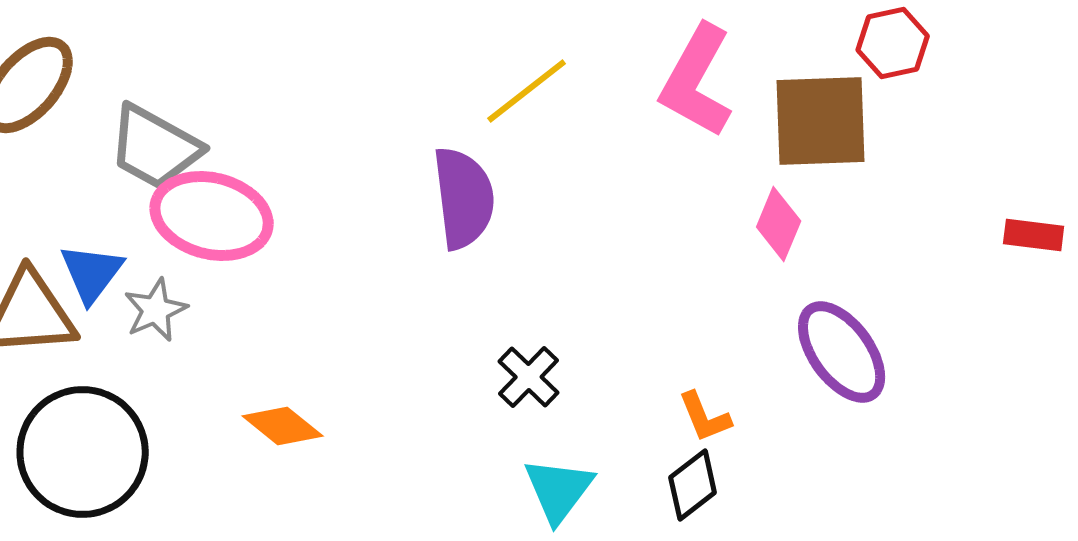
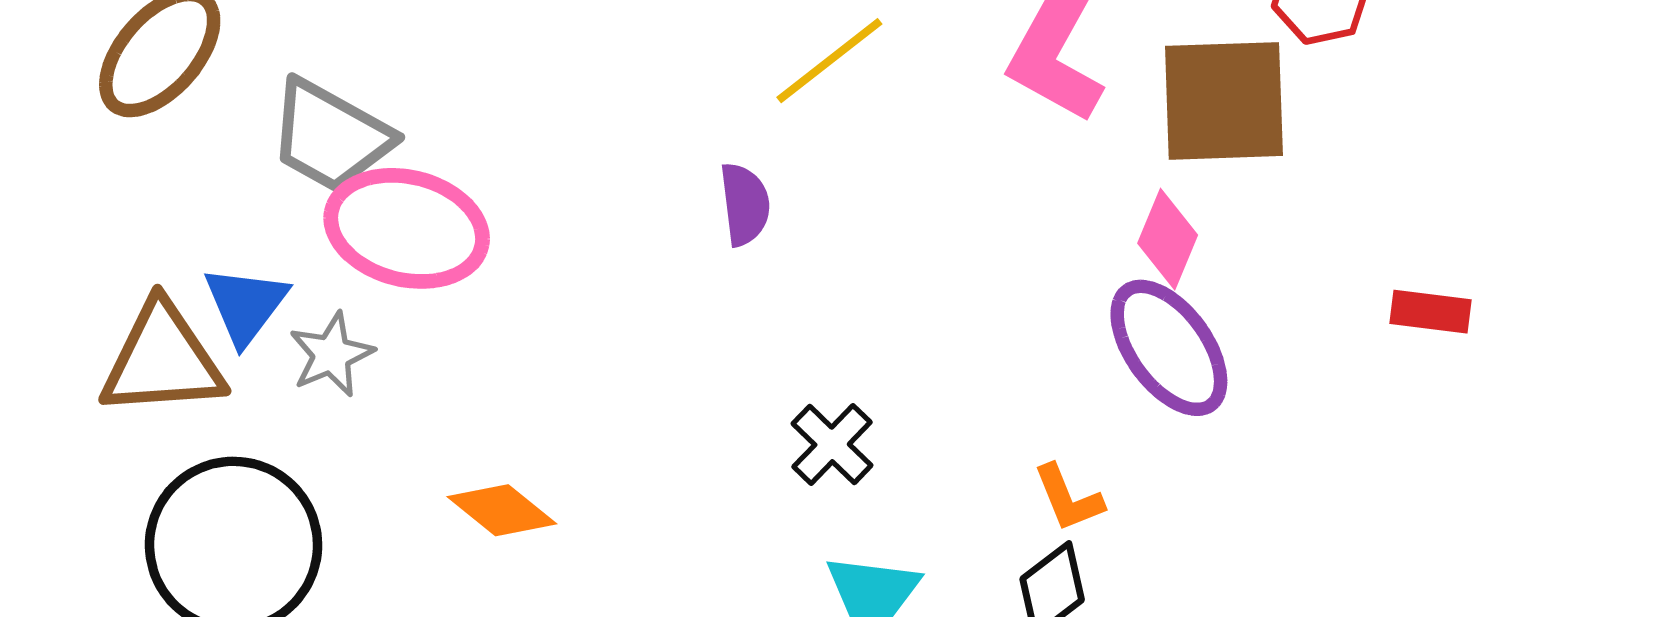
purple semicircle: (464, 198) -> (745, 204), size x0.6
red rectangle: (1034, 235) -> (1431, 312), moved
purple ellipse: (842, 352) -> (1169, 348), moved

